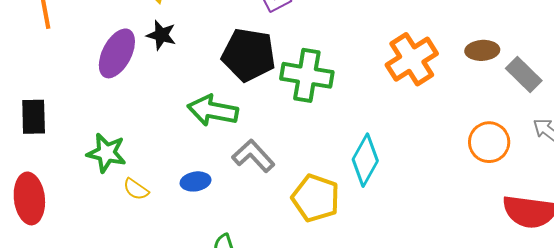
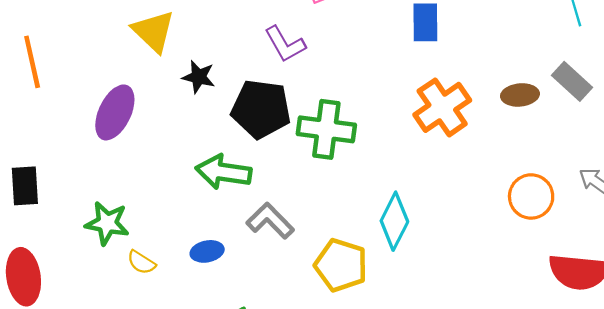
black star: (161, 35) -> (199, 77), moved
gray rectangle: (524, 75) -> (572, 81), moved

